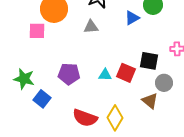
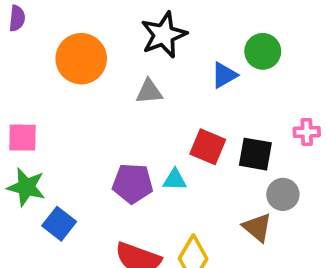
pink square: (37, 31) -> (23, 138), moved
red square: (126, 73) -> (208, 147), moved
purple pentagon: (69, 74) -> (133, 183), moved

